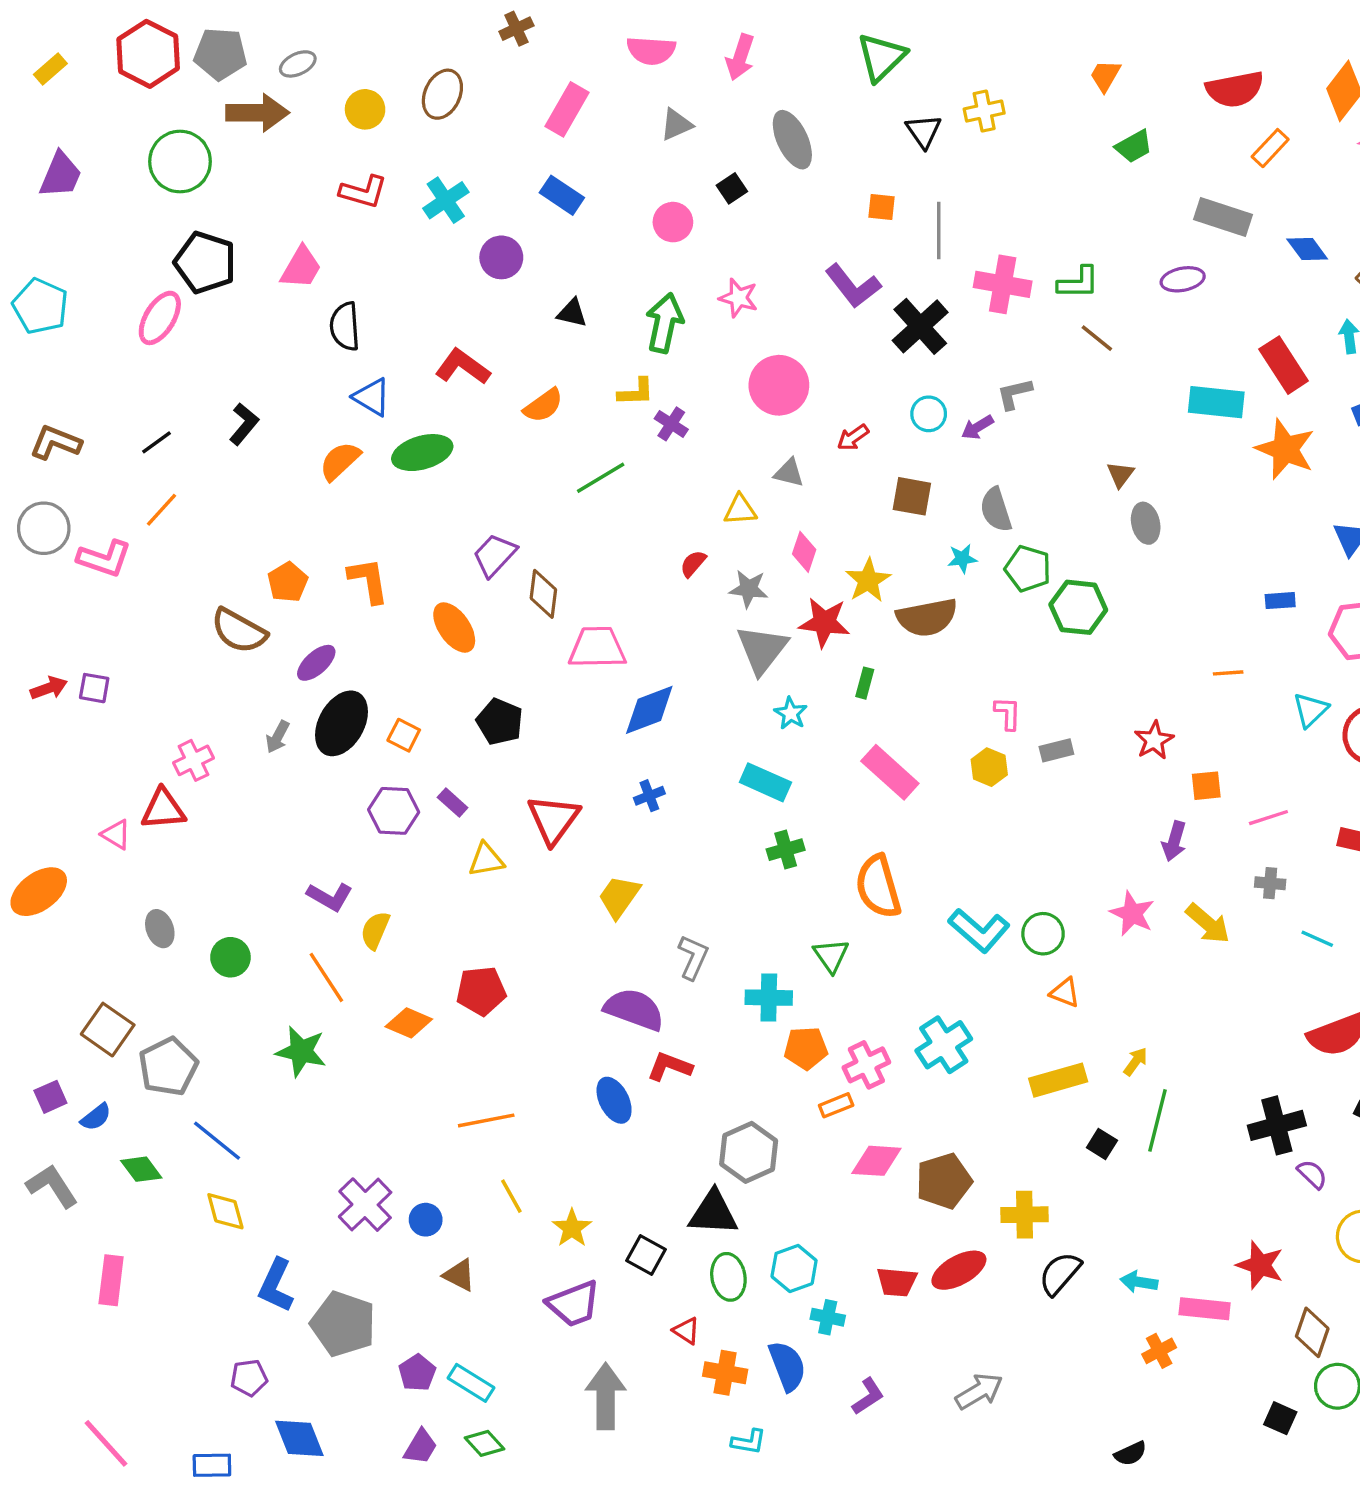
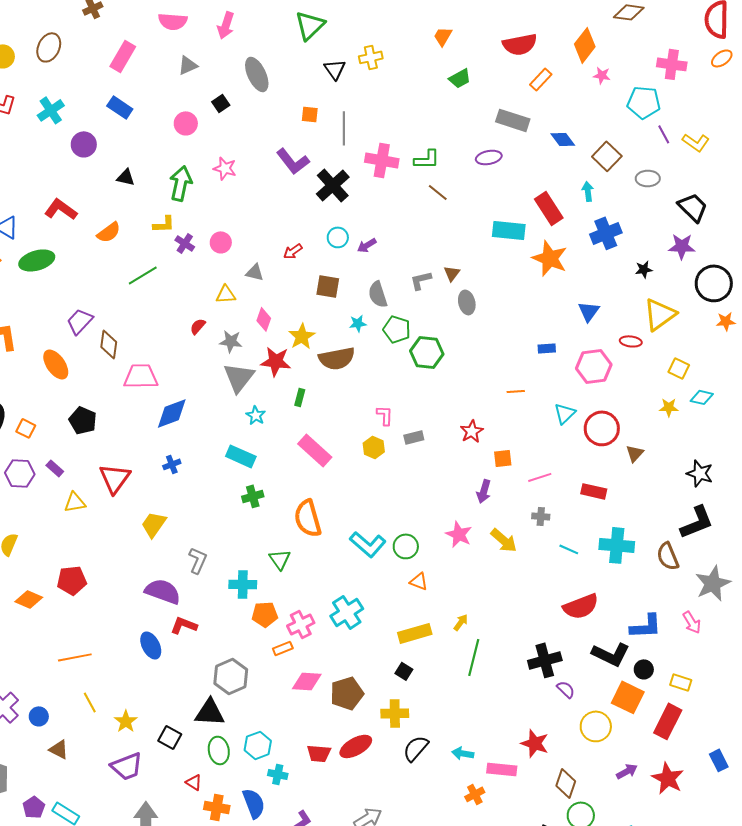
pink circle: (779, 385) -> (221, 242), moved, size x0.6
gray L-shape: (1014, 394) -> (421, 280), moved
black square: (1102, 1144) -> (404, 671), moved

